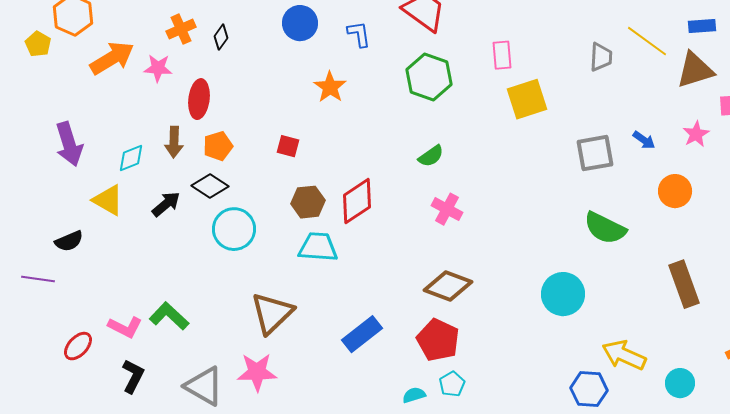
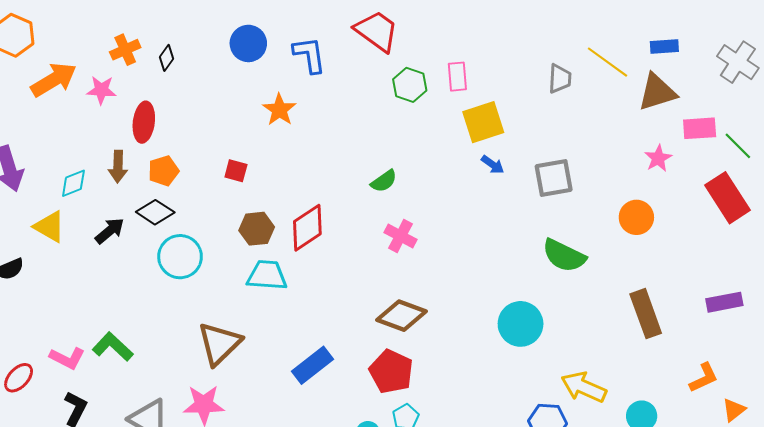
blue L-shape: (359, 34) -> (309, 55), size x1.4
green hexagon: (429, 77) -> (410, 85), moved, size x0.7
blue arrow: (644, 140) -> (493, 165), moved

